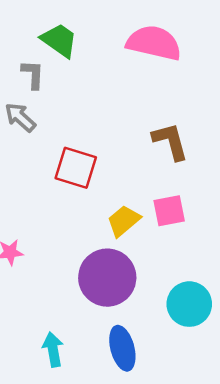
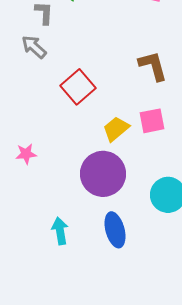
red square: (76, 168) -> (78, 87), turned 32

